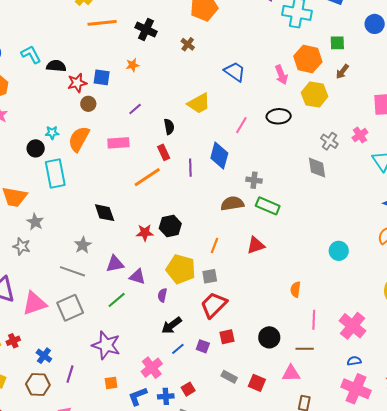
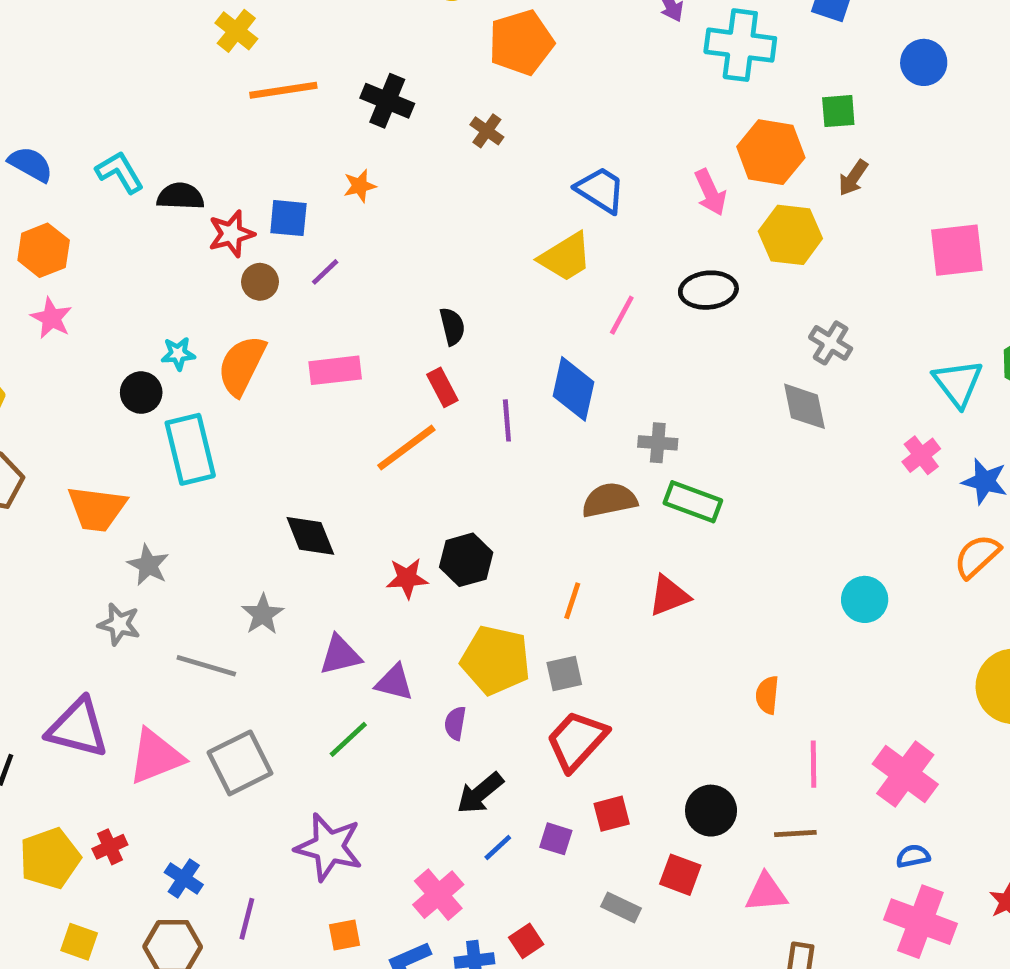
yellow trapezoid: (199, 103) -> (565, 257), moved
purple line: (135, 109) -> (325, 272), moved
pink cross: (360, 135) -> (921, 455), moved
gray line: (72, 271) -> (206, 666), moved
red square: (257, 383) -> (680, 875), moved

